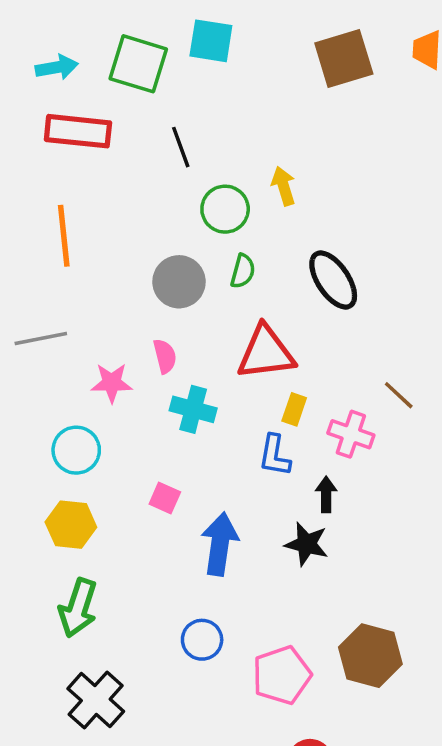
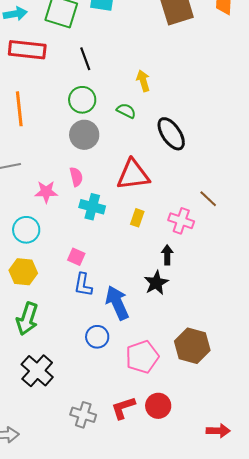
green circle: (225, 209) -> (82, 100), moved
green semicircle: (243, 271) -> (126, 111), moved, turned -78
yellow rectangle: (294, 409) -> (137, 218), moved
blue L-shape: (275, 455) -> (83, 285), moved
blue arrow: (220, 544) -> (117, 303), moved, turned -32
black star: (307, 544) -> (156, 283), turned 30

